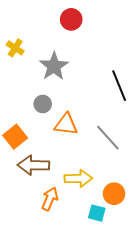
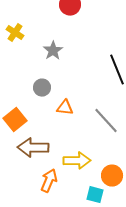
gray star: (54, 66) -> (53, 51), size x0.7
orange triangle: (66, 124) -> (65, 108), size x0.7

